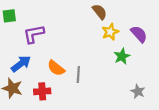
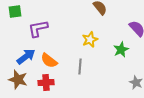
yellow star: (110, 32) -> (90, 40), moved
orange semicircle: (56, 68) -> (49, 61), moved

